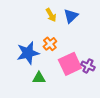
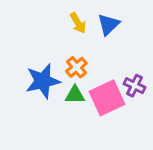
purple cross: (88, 66) -> (135, 86), moved
green triangle: (39, 78) -> (75, 95), moved

